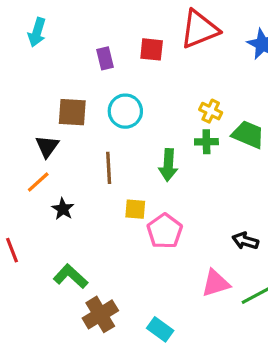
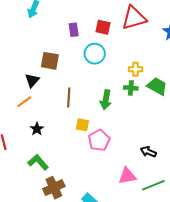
cyan circle: (125, 111) -> (95, 54), moved
yellow cross: (211, 111) -> (135, 69), turned -32
black star: (63, 209) -> (37, 129), moved

